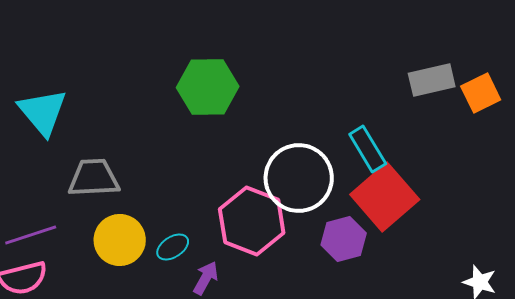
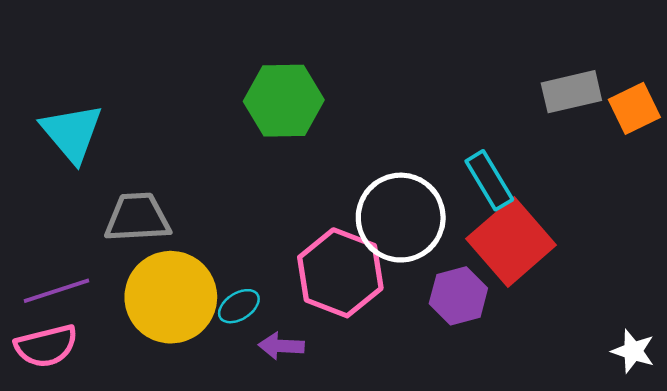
yellow circle: (120, 240) -> (171, 297), size x1.4
purple arrow: (206, 278) -> (281, 346), turned -116

